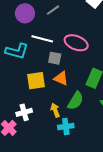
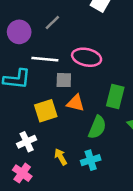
yellow arrow: (55, 110) -> (61, 157), moved
white cross: (24, 112) -> (27, 142), moved

